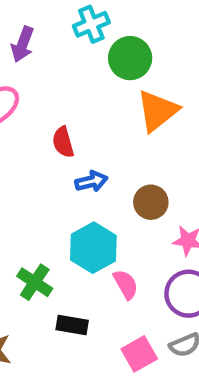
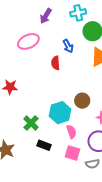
blue arrow: (91, 181) -> (68, 46), moved, turned 64
brown circle: (151, 202) -> (82, 101), moved
pink square: (139, 354) -> (72, 153), moved, turned 35

